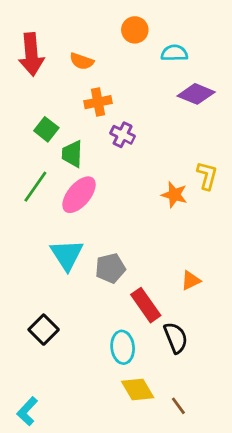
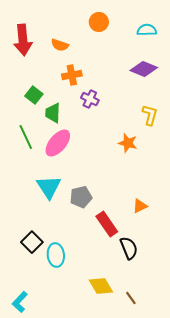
cyan semicircle: (174, 53) -> (147, 30), moved
yellow L-shape: (207, 176) -> (150, 115), moved
green line: (35, 187) -> (26, 137), turned -60
cyan ellipse: (123, 347) -> (56, 255), moved

